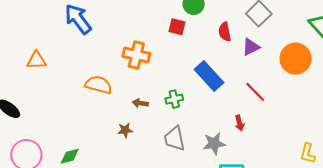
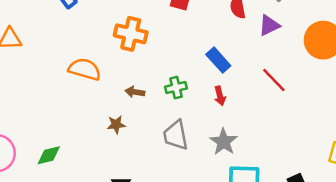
blue rectangle: (209, 76) -> (218, 60), size x0.7
red arrow: (239, 123) -> (220, 96), moved
gray star: (214, 143) -> (224, 142), turned -30

